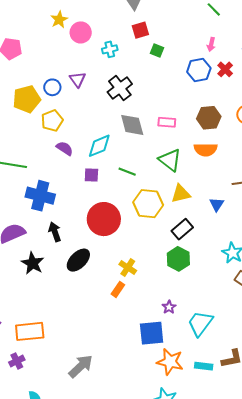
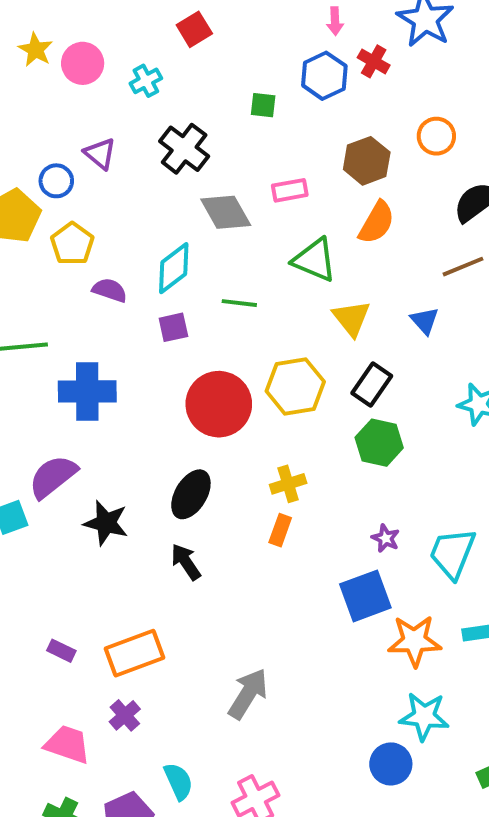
green square: (157, 50) -> (263, 105), moved
orange semicircle: (206, 150) -> (377, 223), turned -45
yellow triangle: (181, 194) -> (351, 318), turned -40
yellow hexagon: (148, 204) -> (295, 386), moved
black arrow: (55, 232) -> (186, 562), moved
yellow cross: (128, 268) -> (288, 484), turned -36

